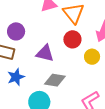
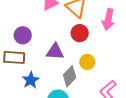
yellow circle: (92, 57) -> (87, 62), moved
gray diamond: (55, 80) -> (70, 76), turned -45

